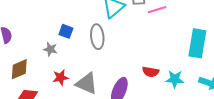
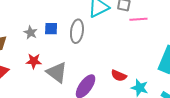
blue square: (66, 31) -> (51, 29), moved, turned -32

